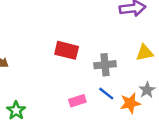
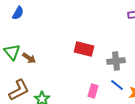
pink rectangle: (77, 101) -> (93, 91), turned -56

